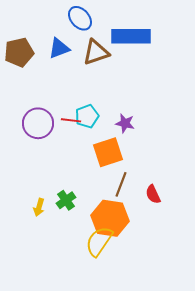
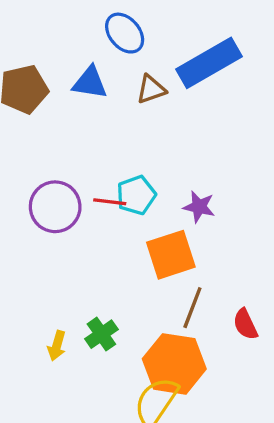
blue rectangle: (131, 36) -> (209, 63), turned -30
blue triangle: (59, 48) -> (90, 83), turned 30
brown triangle: (96, 52) -> (151, 89), size x0.7

